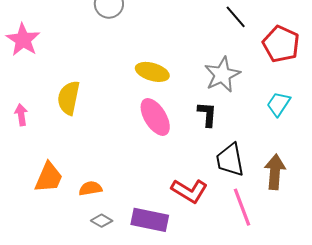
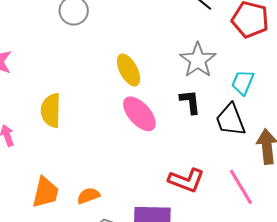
yellow ellipse: (152, 72) -> (129, 70), turned 56
cyan trapezoid: (279, 104) -> (243, 82), moved
black trapezoid: (230, 160) -> (230, 120), moved

